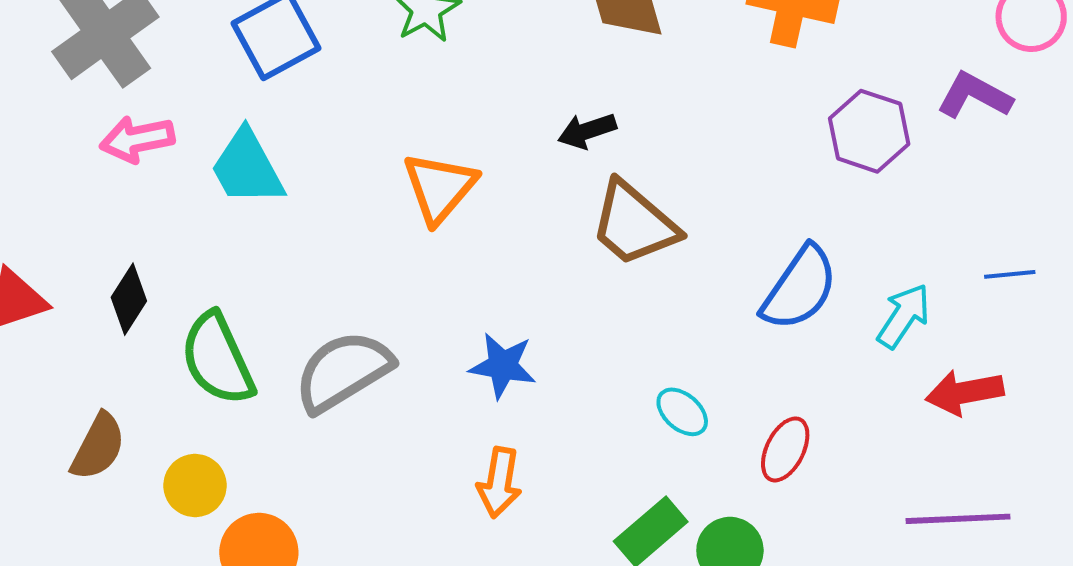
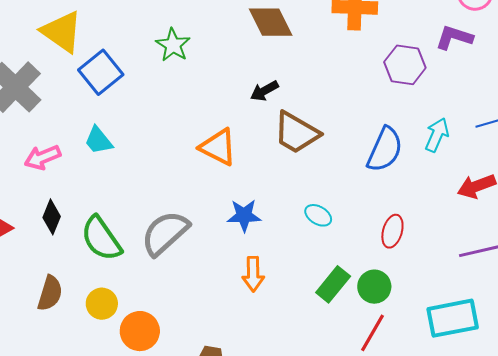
pink arrow: (137, 139) -> (42, 157), moved
cyan trapezoid: (247, 168) -> (98, 140), size x0.7
orange triangle: (440, 188) -> (218, 147), moved, turned -33
cyan arrow: (904, 316) -> (437, 135), moved
cyan ellipse: (682, 412) -> (318, 215), moved

